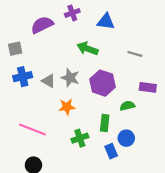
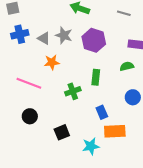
green semicircle: (127, 106) -> (127, 66), moved
orange star: (67, 107) -> (52, 62), moved
blue circle: (126, 138) -> (133, 97), moved
blue rectangle: (111, 151) -> (102, 112), moved

